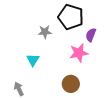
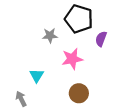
pink star: (79, 53) -> (72, 59), moved
cyan triangle: (33, 60) -> (37, 75), moved

